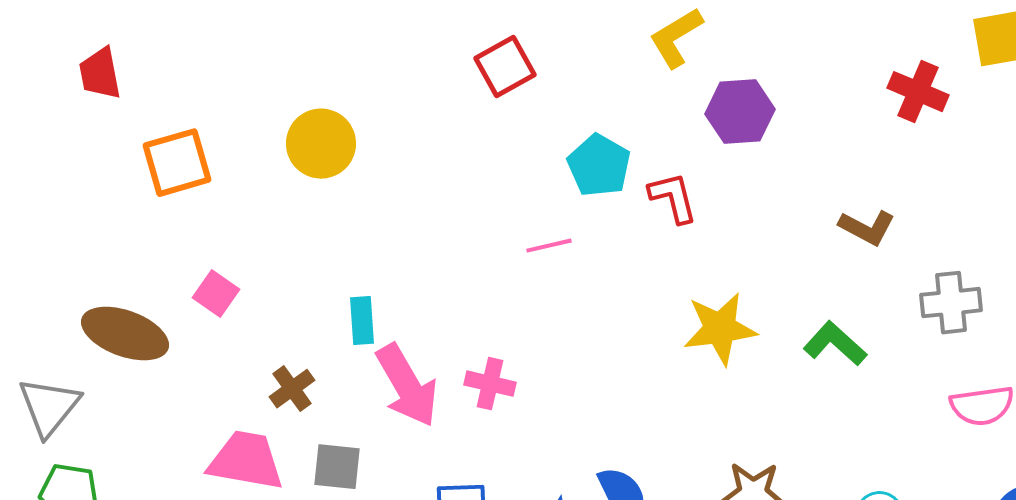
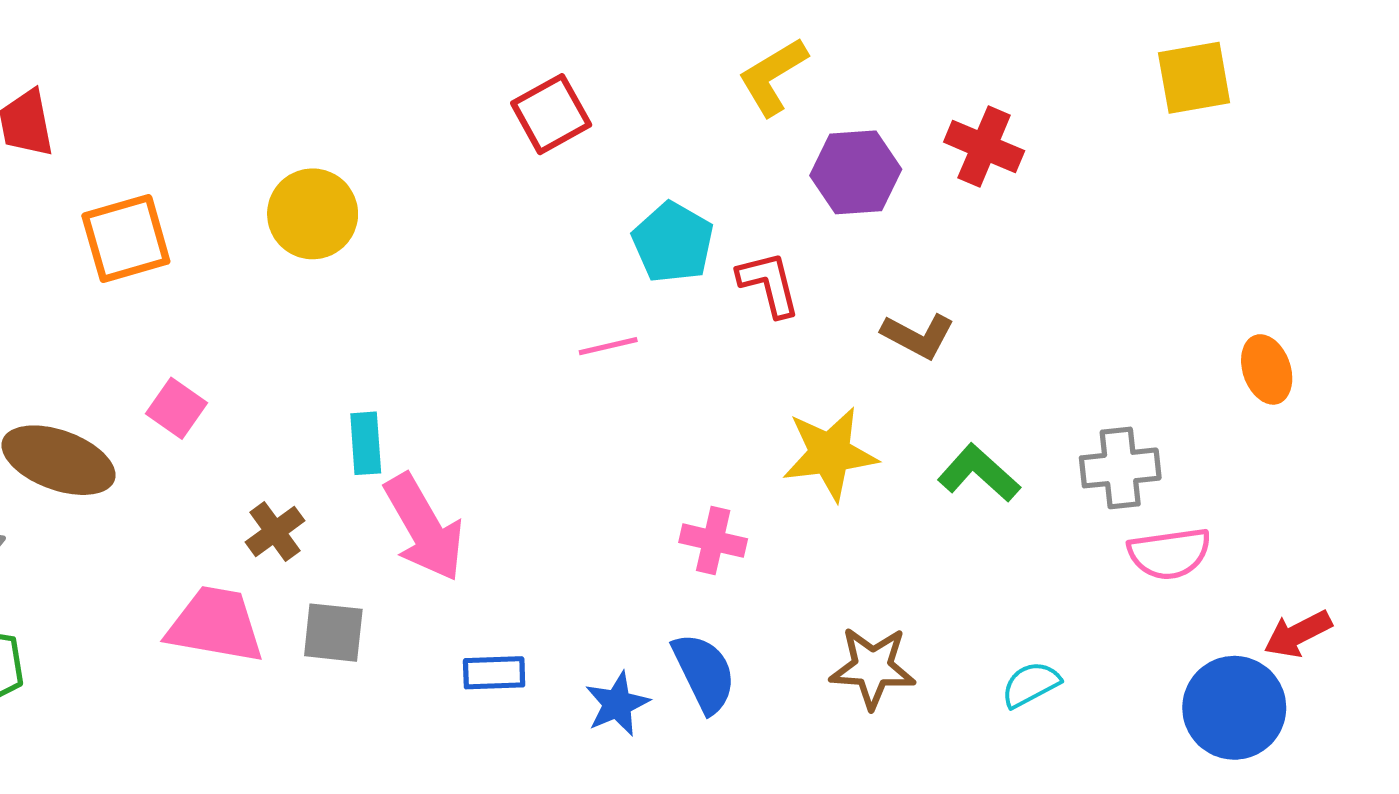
red cross: (918, 92) -> (984, 146), moved
brown L-shape: (867, 228) -> (918, 336), moved
gray cross: (951, 303) -> (1120, 468), moved
pink cross: (490, 384) -> (713, 541), moved

